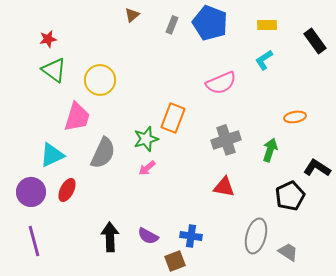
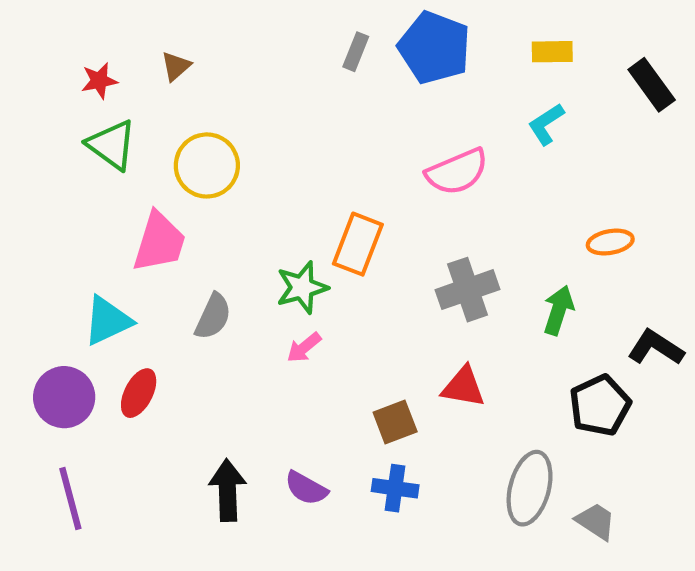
brown triangle: (132, 15) -> (176, 66), moved
gray semicircle: (103, 153) -> (213, 316), size x0.7
brown square: (175, 261) -> (395, 422), moved

